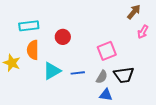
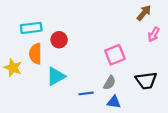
red circle: (63, 37) -> (59, 40), moved
blue line: (78, 73) -> (86, 93), moved
black trapezoid: (124, 75) -> (146, 81), moved

